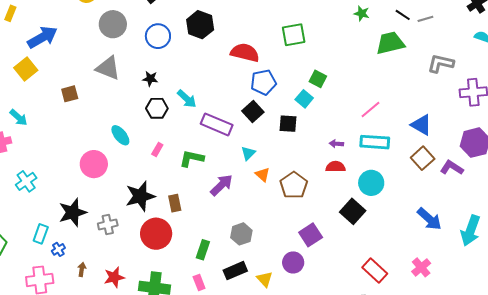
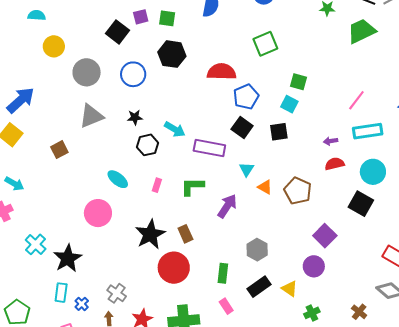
gray triangle: (108, 68) -> (91, 116), turned -32
black star: (73, 212) -> (68, 258), moved
gray cross: (108, 225) -> (117, 293), moved, turned -30

